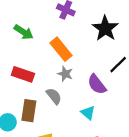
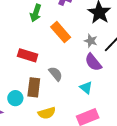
green arrow: (24, 32) -> (36, 13), moved, turned 78
gray star: (65, 74) -> (91, 41), moved

